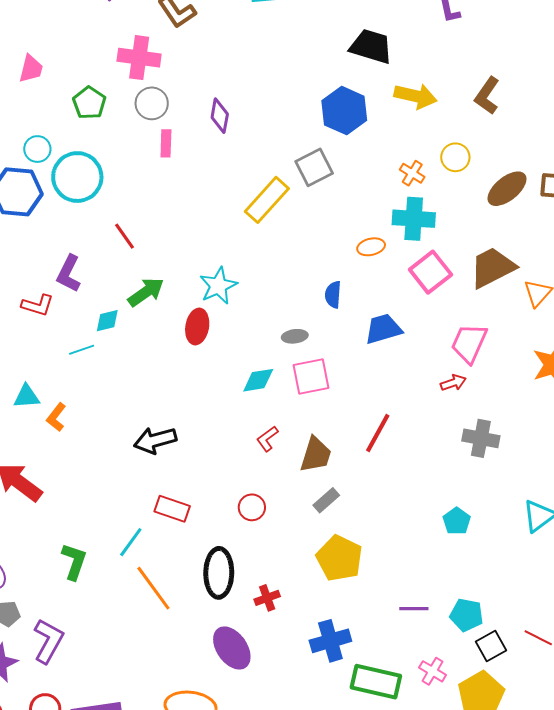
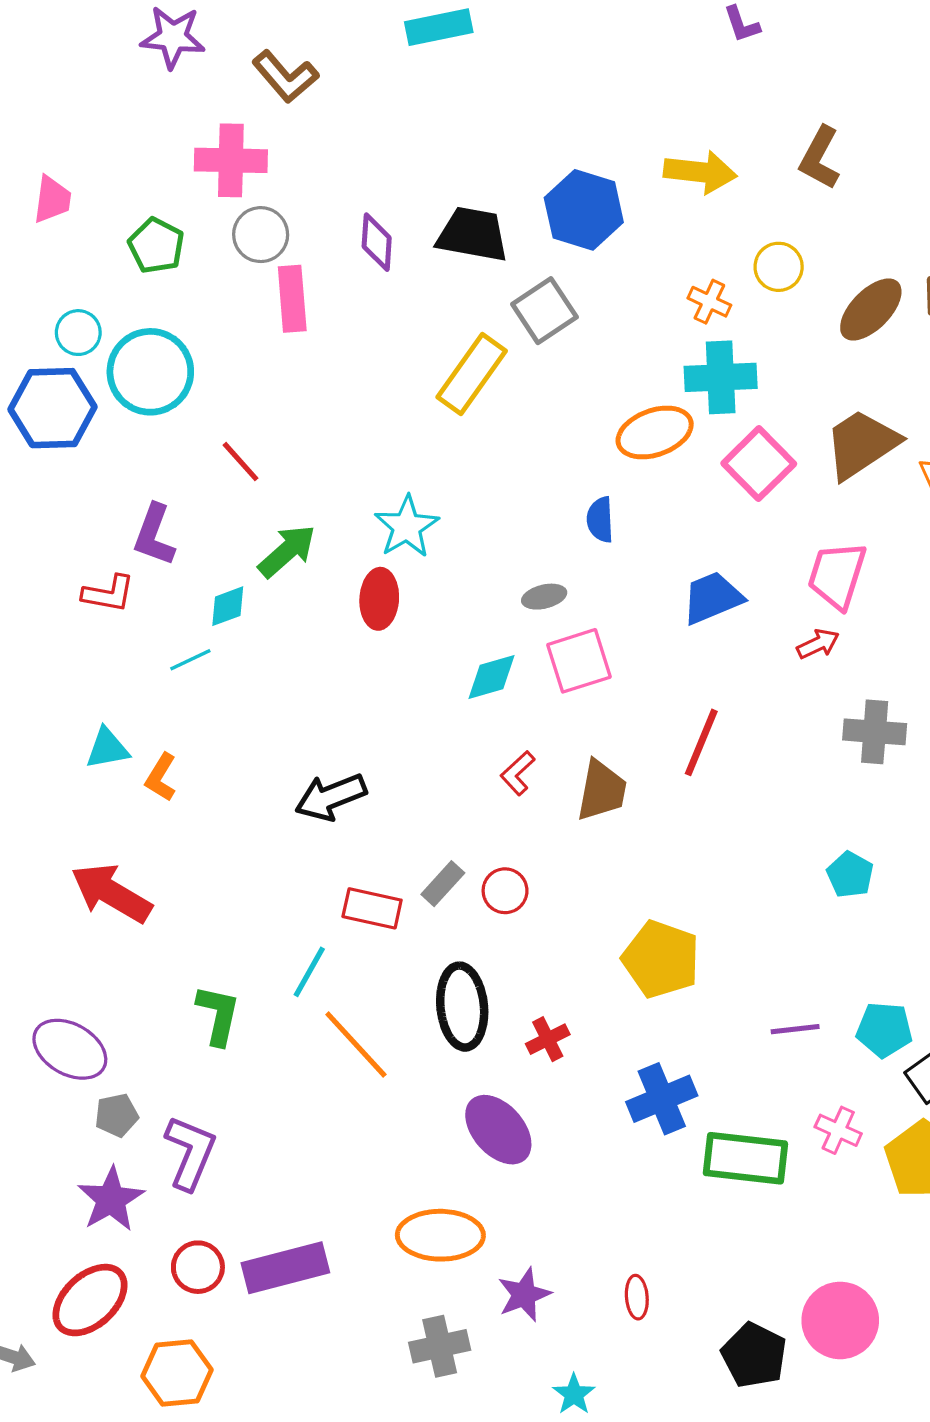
black trapezoid: (371, 46) -> (473, 234), moved
pink rectangle: (166, 143) -> (292, 299), size x1.4
orange ellipse: (371, 247) -> (655, 433), size x1.6
blue trapezoid: (383, 329) -> (712, 598), moved
gray rectangle: (326, 500) -> (443, 884), moved

